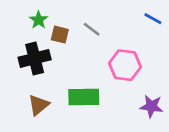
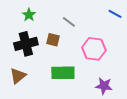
brown square: (60, 35) -> (53, 40), moved
brown triangle: (39, 105) -> (18, 76), moved
purple star: (152, 106) -> (104, 86), moved

